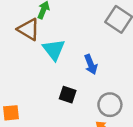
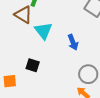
black square: (68, 95) -> (33, 65), moved

